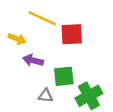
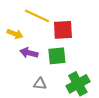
green square: (64, 76) -> (57, 56), moved

